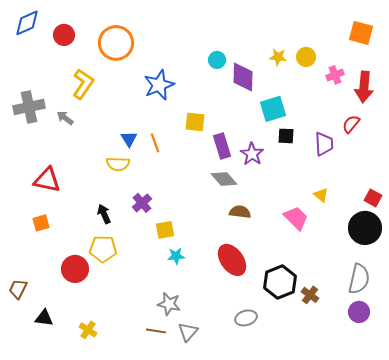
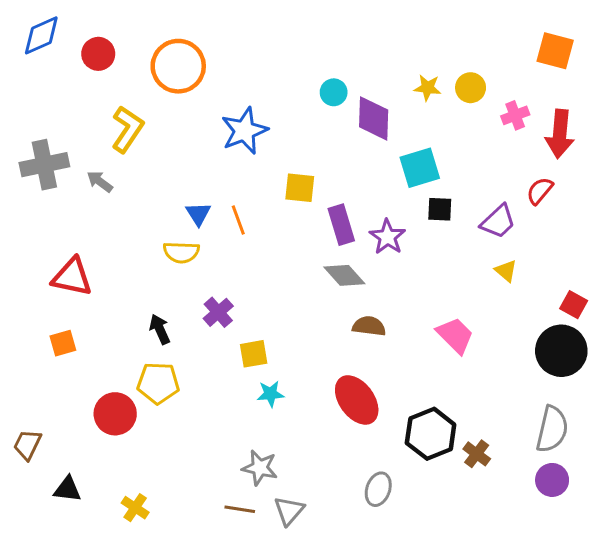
purple trapezoid: (324, 144) -> (498, 222), turned 50
yellow triangle: (321, 195) -> (506, 271), moved
gray ellipse: (246, 318) -> (378, 489), turned -55

